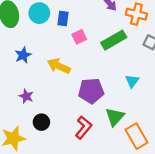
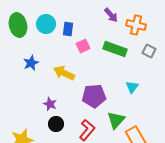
green rectangle: (114, 40) -> (115, 49), turned 50
purple star: (26, 96) -> (50, 104), moved
black circle: (41, 122) -> (56, 124), moved

